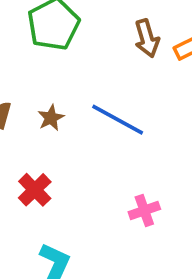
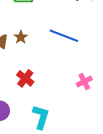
brown star: (51, 118) -> (21, 37), moved

